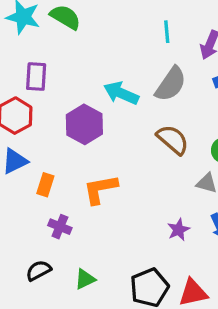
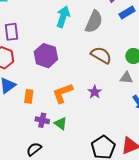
cyan arrow: (121, 93) -> (63, 17), moved, turned 95
purple star: (179, 230) -> (95, 92), moved
green triangle: (85, 279) -> (61, 123), moved, turned -48

